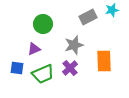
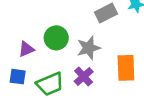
green circle: (43, 24) -> (56, 38), moved
purple triangle: (34, 49) -> (26, 49), moved

